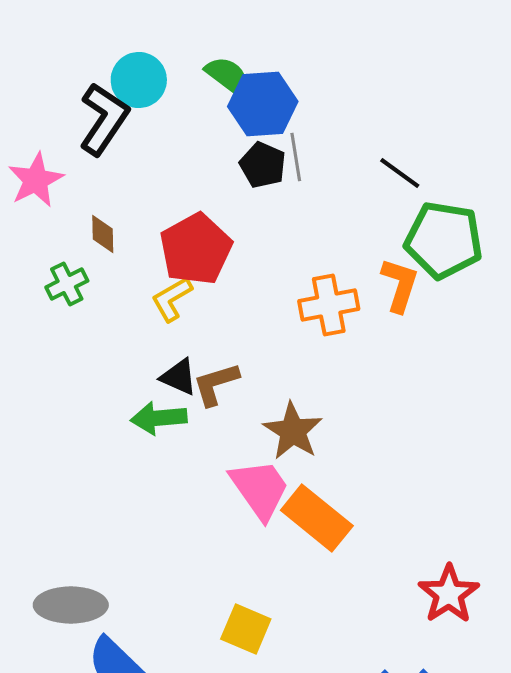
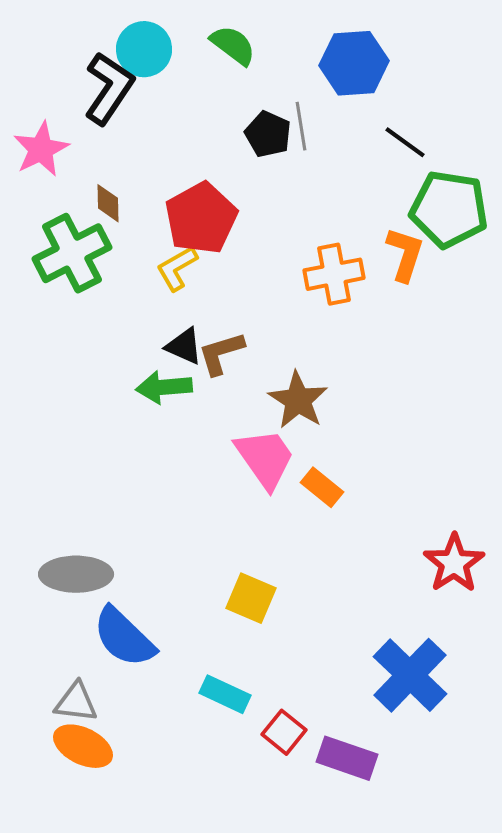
blue hexagon: (263, 104) -> (354, 63), moved
green cross: (67, 284) -> (72, 253), size x1.8
orange rectangle: (317, 518) -> (322, 487), size x0.6

